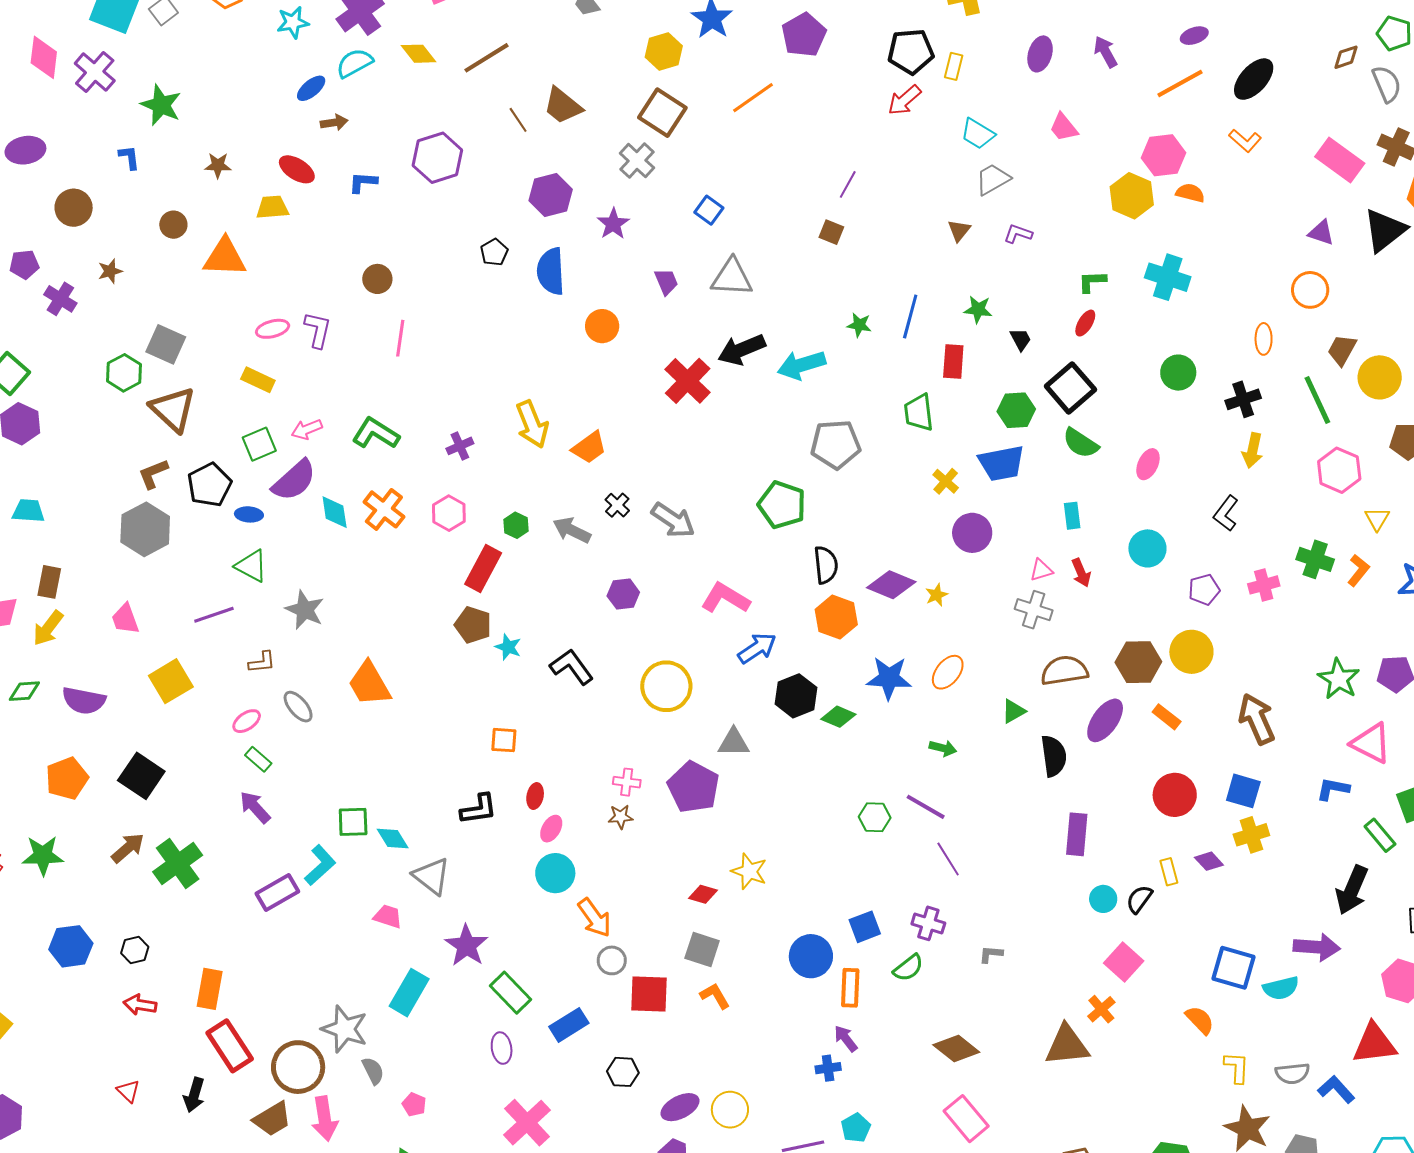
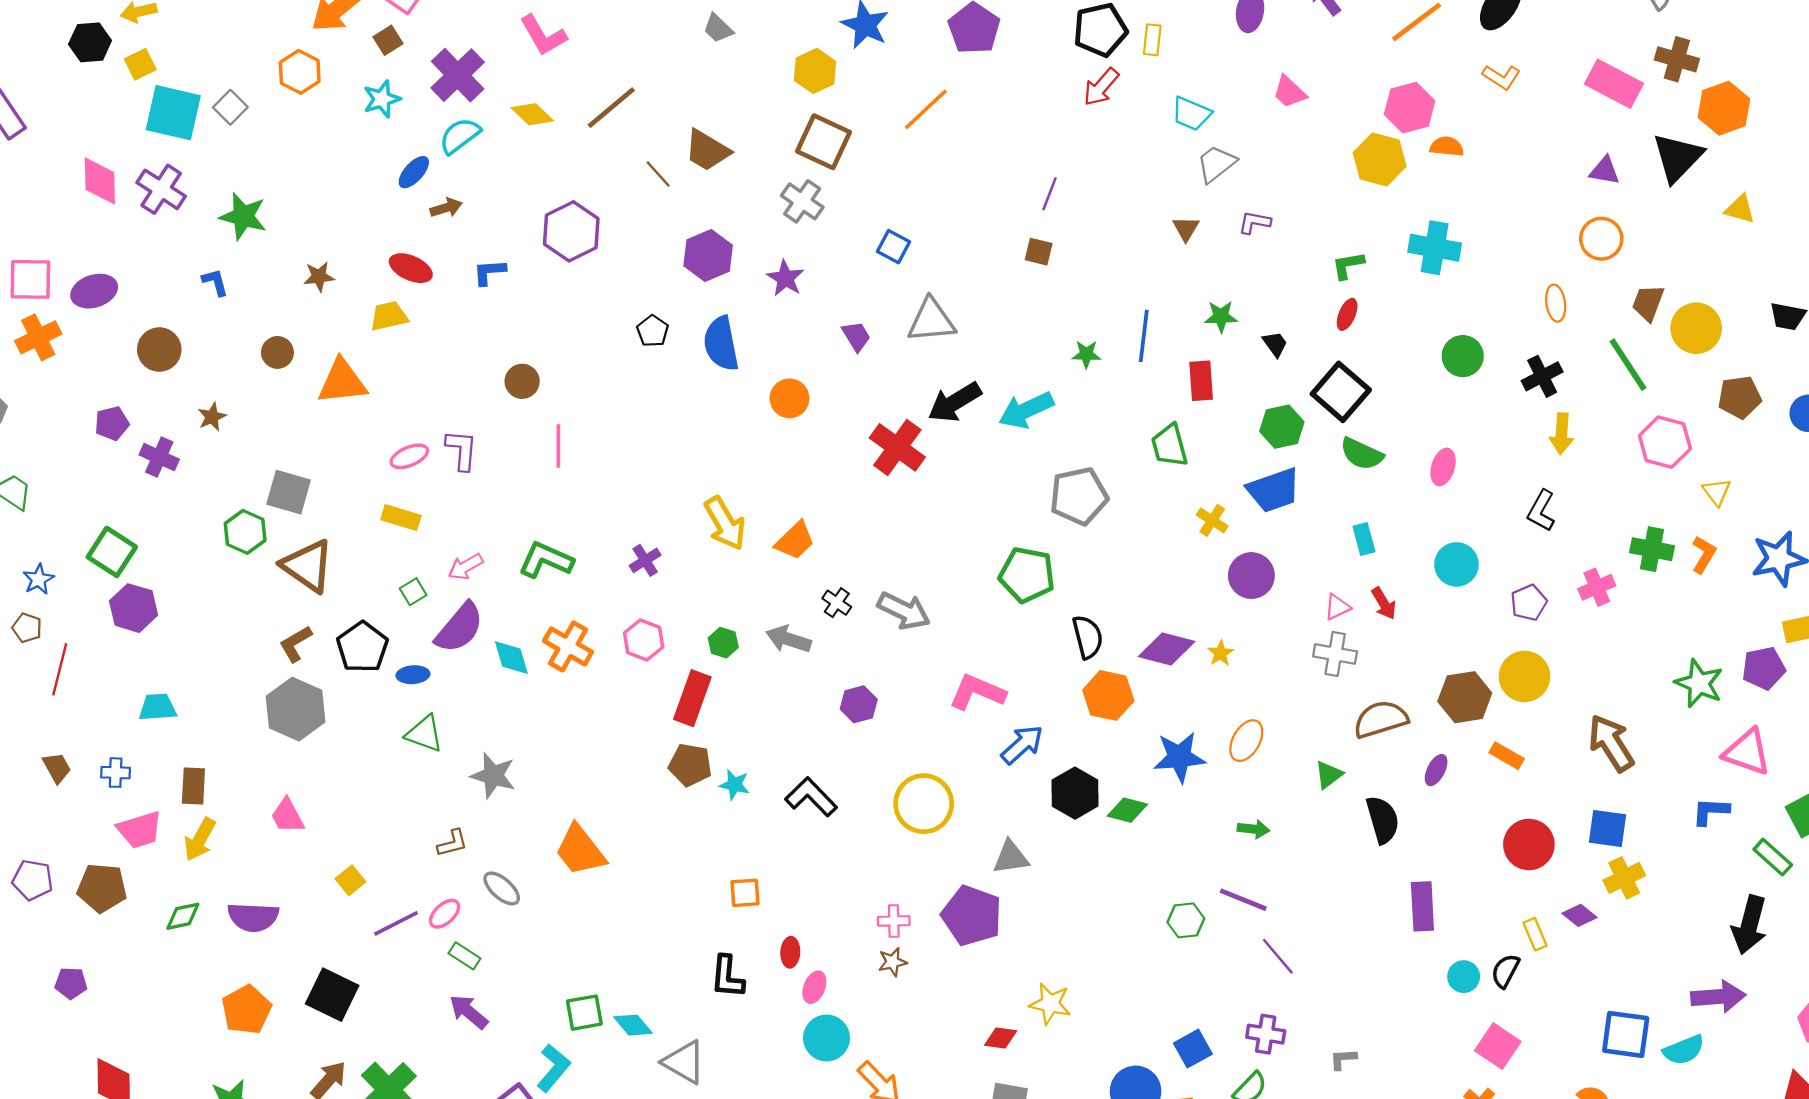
green square: (259, 444) -> (413, 592), size x0.7
purple line: (214, 615) -> (396, 923), moved
yellow square: (171, 681) -> (350, 880), size x0.6
purple ellipse: (1105, 720) -> (1436, 770), size x0.6
black L-shape: (479, 809) -> (727, 977), turned 111

